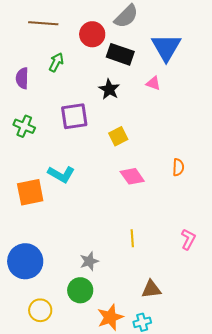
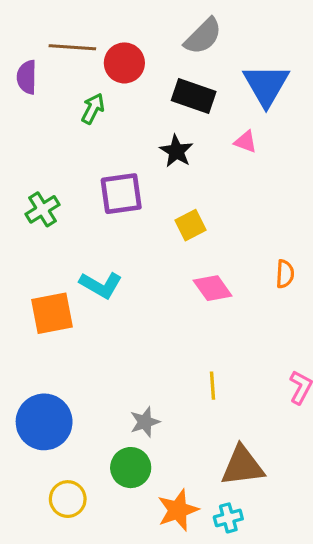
red circle: (92, 34) -> (124, 63), moved
purple semicircle: (22, 78) -> (27, 77), moved
green cross: (24, 126) -> (43, 209), turned 35
brown triangle: (151, 289) -> (242, 466), size x1.4

